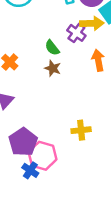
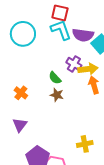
yellow arrow: (92, 23) -> (88, 69), moved

